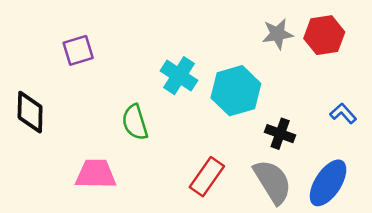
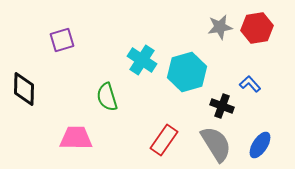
blue L-shape: (343, 113) -> (250, 84), moved
blue ellipse: (328, 183) -> (260, 145), size x0.7

